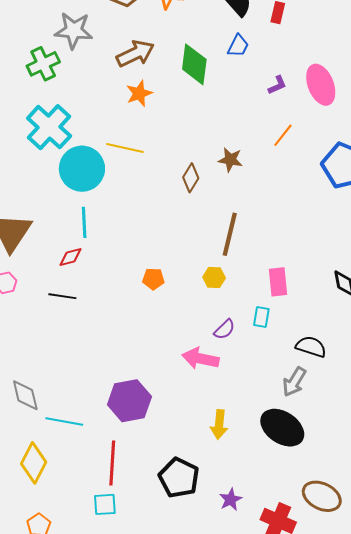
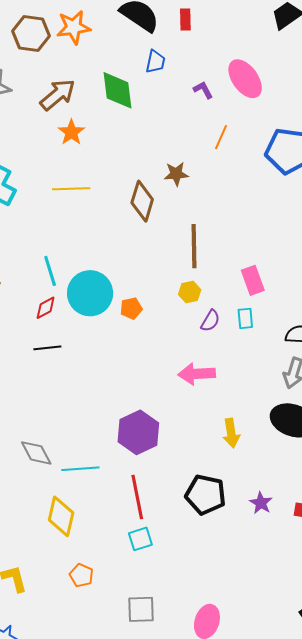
purple L-shape: (277, 85) -> (203, 90), turned -80
cyan circle: (82, 169) -> (90, 293), moved
brown diamond: (191, 178) -> (142, 201), size x1.4
purple semicircle: (224, 329) -> (210, 321), moved

